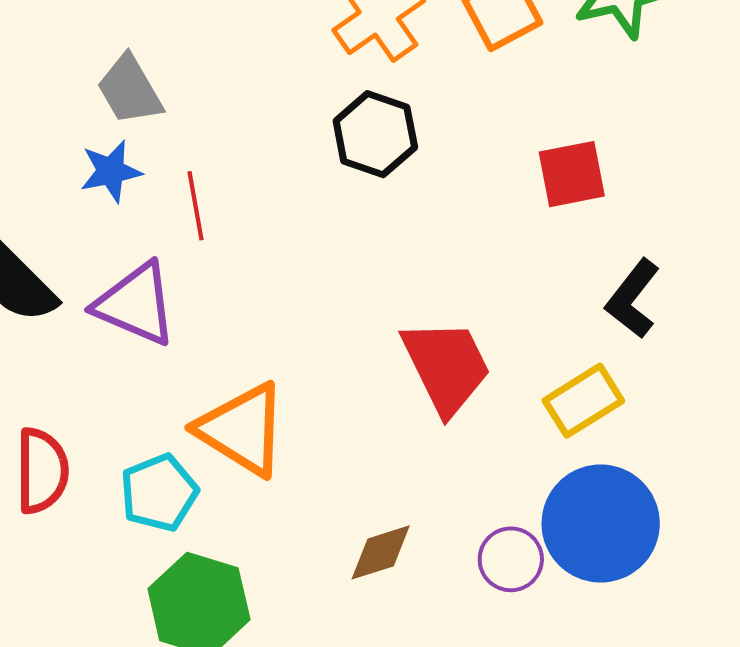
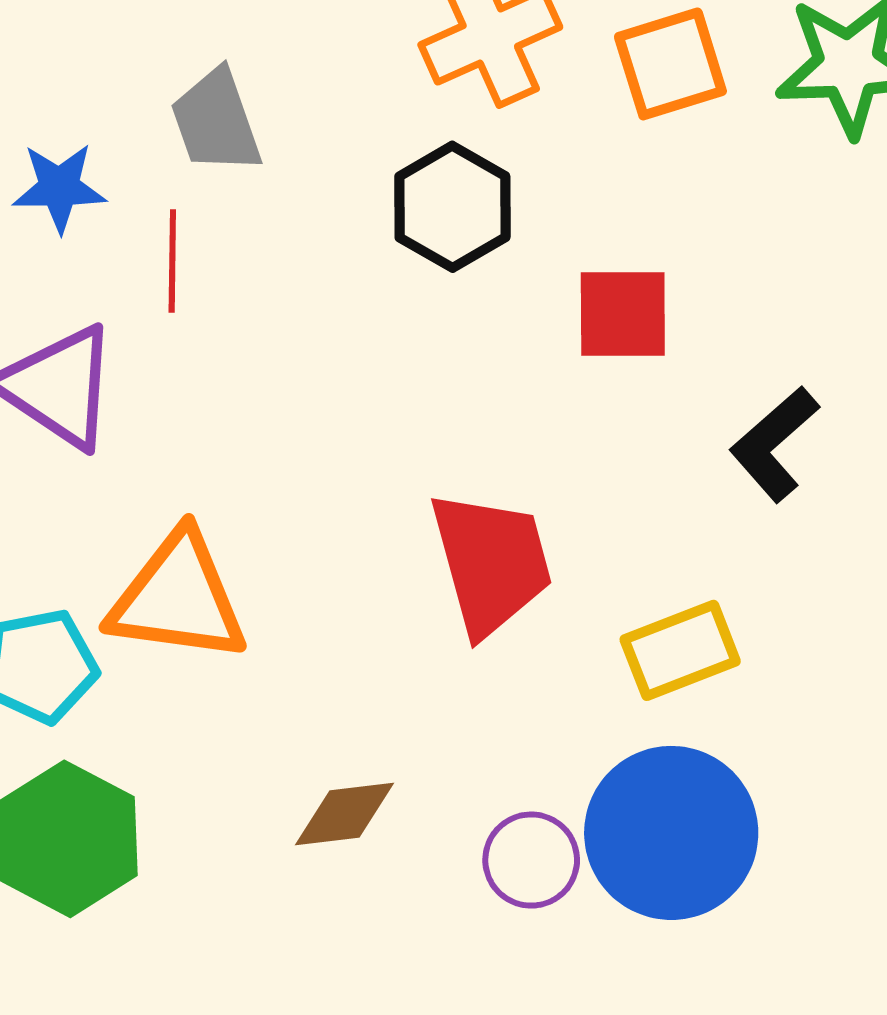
gray trapezoid: (130, 90) -> (216, 121), moved
red square: (572, 174) -> (623, 314), moved
black L-shape: (633, 299) -> (774, 444), moved
orange triangle: (242, 429) -> (178, 598), turned -35

